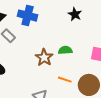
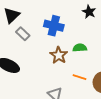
blue cross: (28, 16) -> (54, 26), moved

